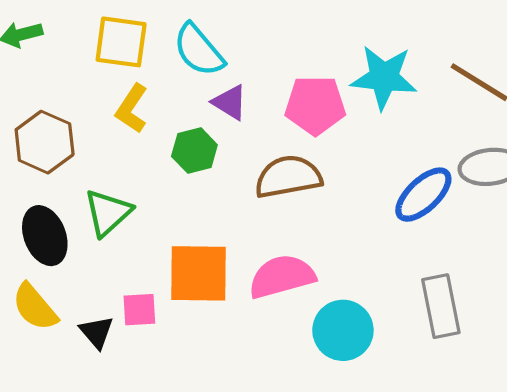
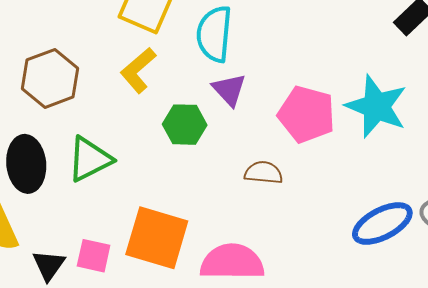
cyan semicircle: (199, 50) -> (214, 34), turned 30
brown semicircle: (288, 177) -> (264, 173), size x0.6

